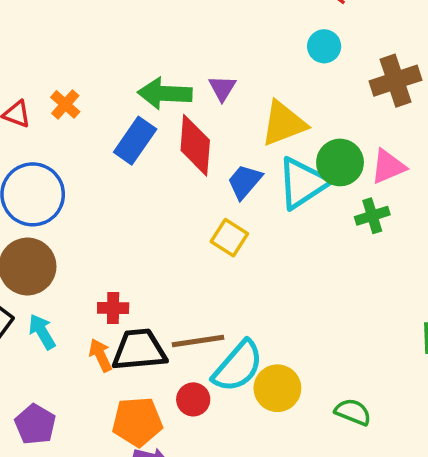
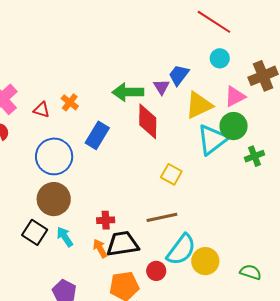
blue rectangle: (135, 141) -> (97, 135), moved
pink triangle: (388, 167) -> (235, 96), moved
blue trapezoid: (245, 182) -> (179, 75), moved
brown line: (198, 341) -> (162, 217), moved

